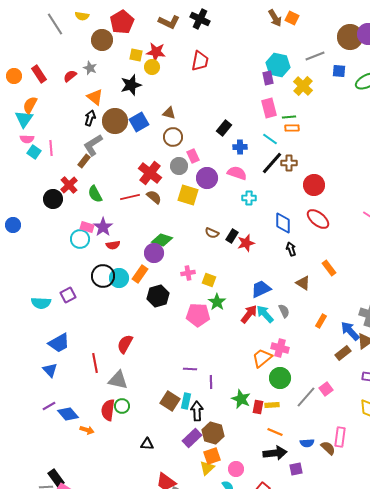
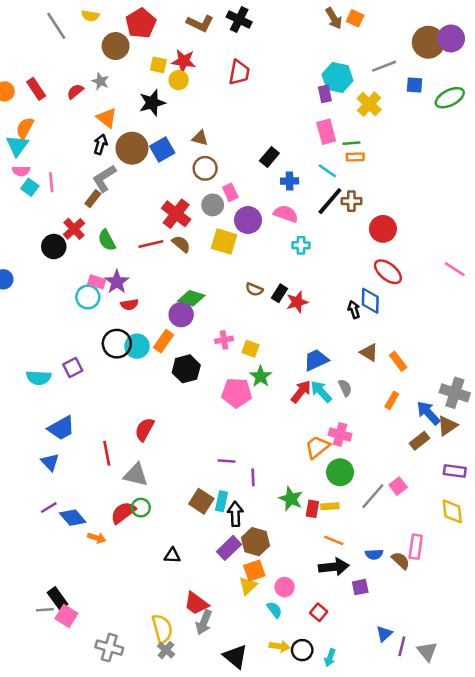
blue diamond: (283, 223) -> (370, 301), moved
orange rectangle: (329, 268) -> (398, 361), moved
red semicircle: (108, 410) -> (123, 513), turned 45

